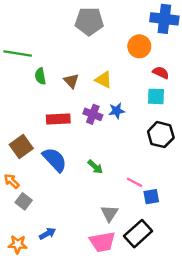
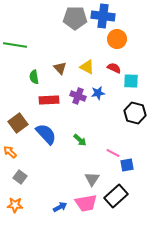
blue cross: (164, 19) -> (103, 16), moved
red semicircle: (161, 73) -> (114, 68), moved
green semicircle: (40, 76) -> (34, 77), moved
gray square: (24, 201) -> (20, 177), moved
blue arrow: (47, 234) -> (60, 207), moved

